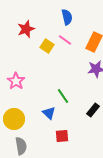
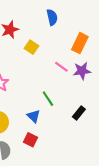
pink line: (65, 40) -> (61, 67), moved
red square: (62, 136) -> (30, 140), moved, turned 32

